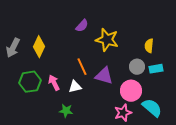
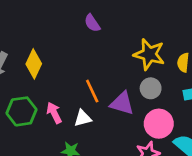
purple semicircle: (82, 26) -> (92, 23), moved, turned 104
yellow star: (107, 40) -> (149, 54), moved
gray circle: (137, 67) -> (151, 88), moved

